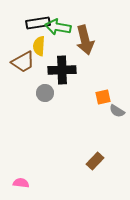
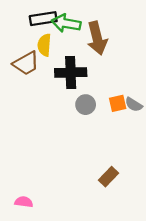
gray circle: (45, 93) -> (86, 105), moved
gray semicircle: (117, 111) -> (134, 105), moved

